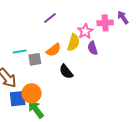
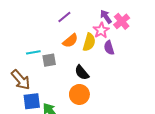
purple arrow: (123, 17) -> (106, 17), moved
pink cross: (105, 23) -> (122, 21), turned -35
orange semicircle: (54, 50) -> (70, 41), moved
orange circle: (32, 93) -> (79, 94), moved

